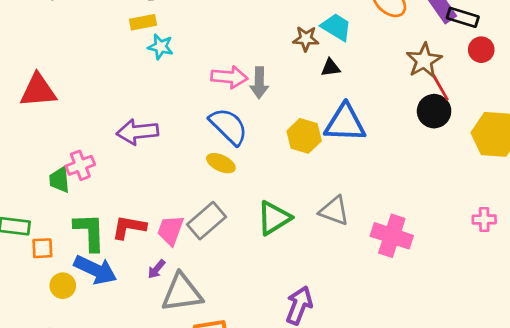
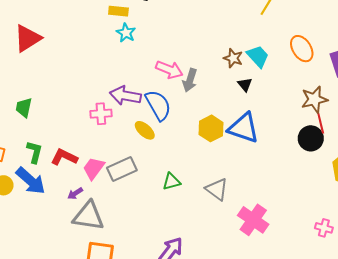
black triangle: (331, 68) -> (245, 85), turned 42
red triangle: (38, 91) -> (28, 38), turned -44
purple arrow: (137, 132) -> (125, 96), moved
pink cross: (80, 165) -> (101, 114), moved
green triangle: (274, 218) -> (171, 182), size x0.7
green L-shape: (90, 232) -> (34, 152), size x0.7

